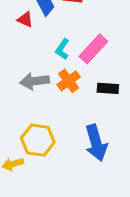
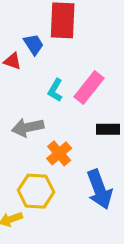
orange cross: (69, 81) -> (59, 153), moved

